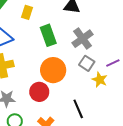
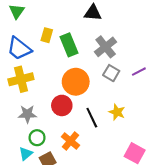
yellow rectangle: (27, 12) -> (47, 35), moved
yellow star: (100, 80) -> (117, 112), moved
black line: (78, 109) -> (92, 118), moved

